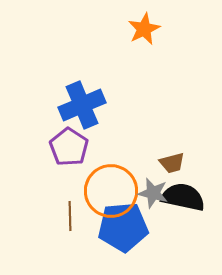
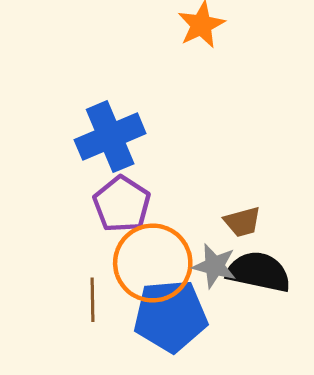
purple pentagon: (69, 147) -> (122, 204), moved

